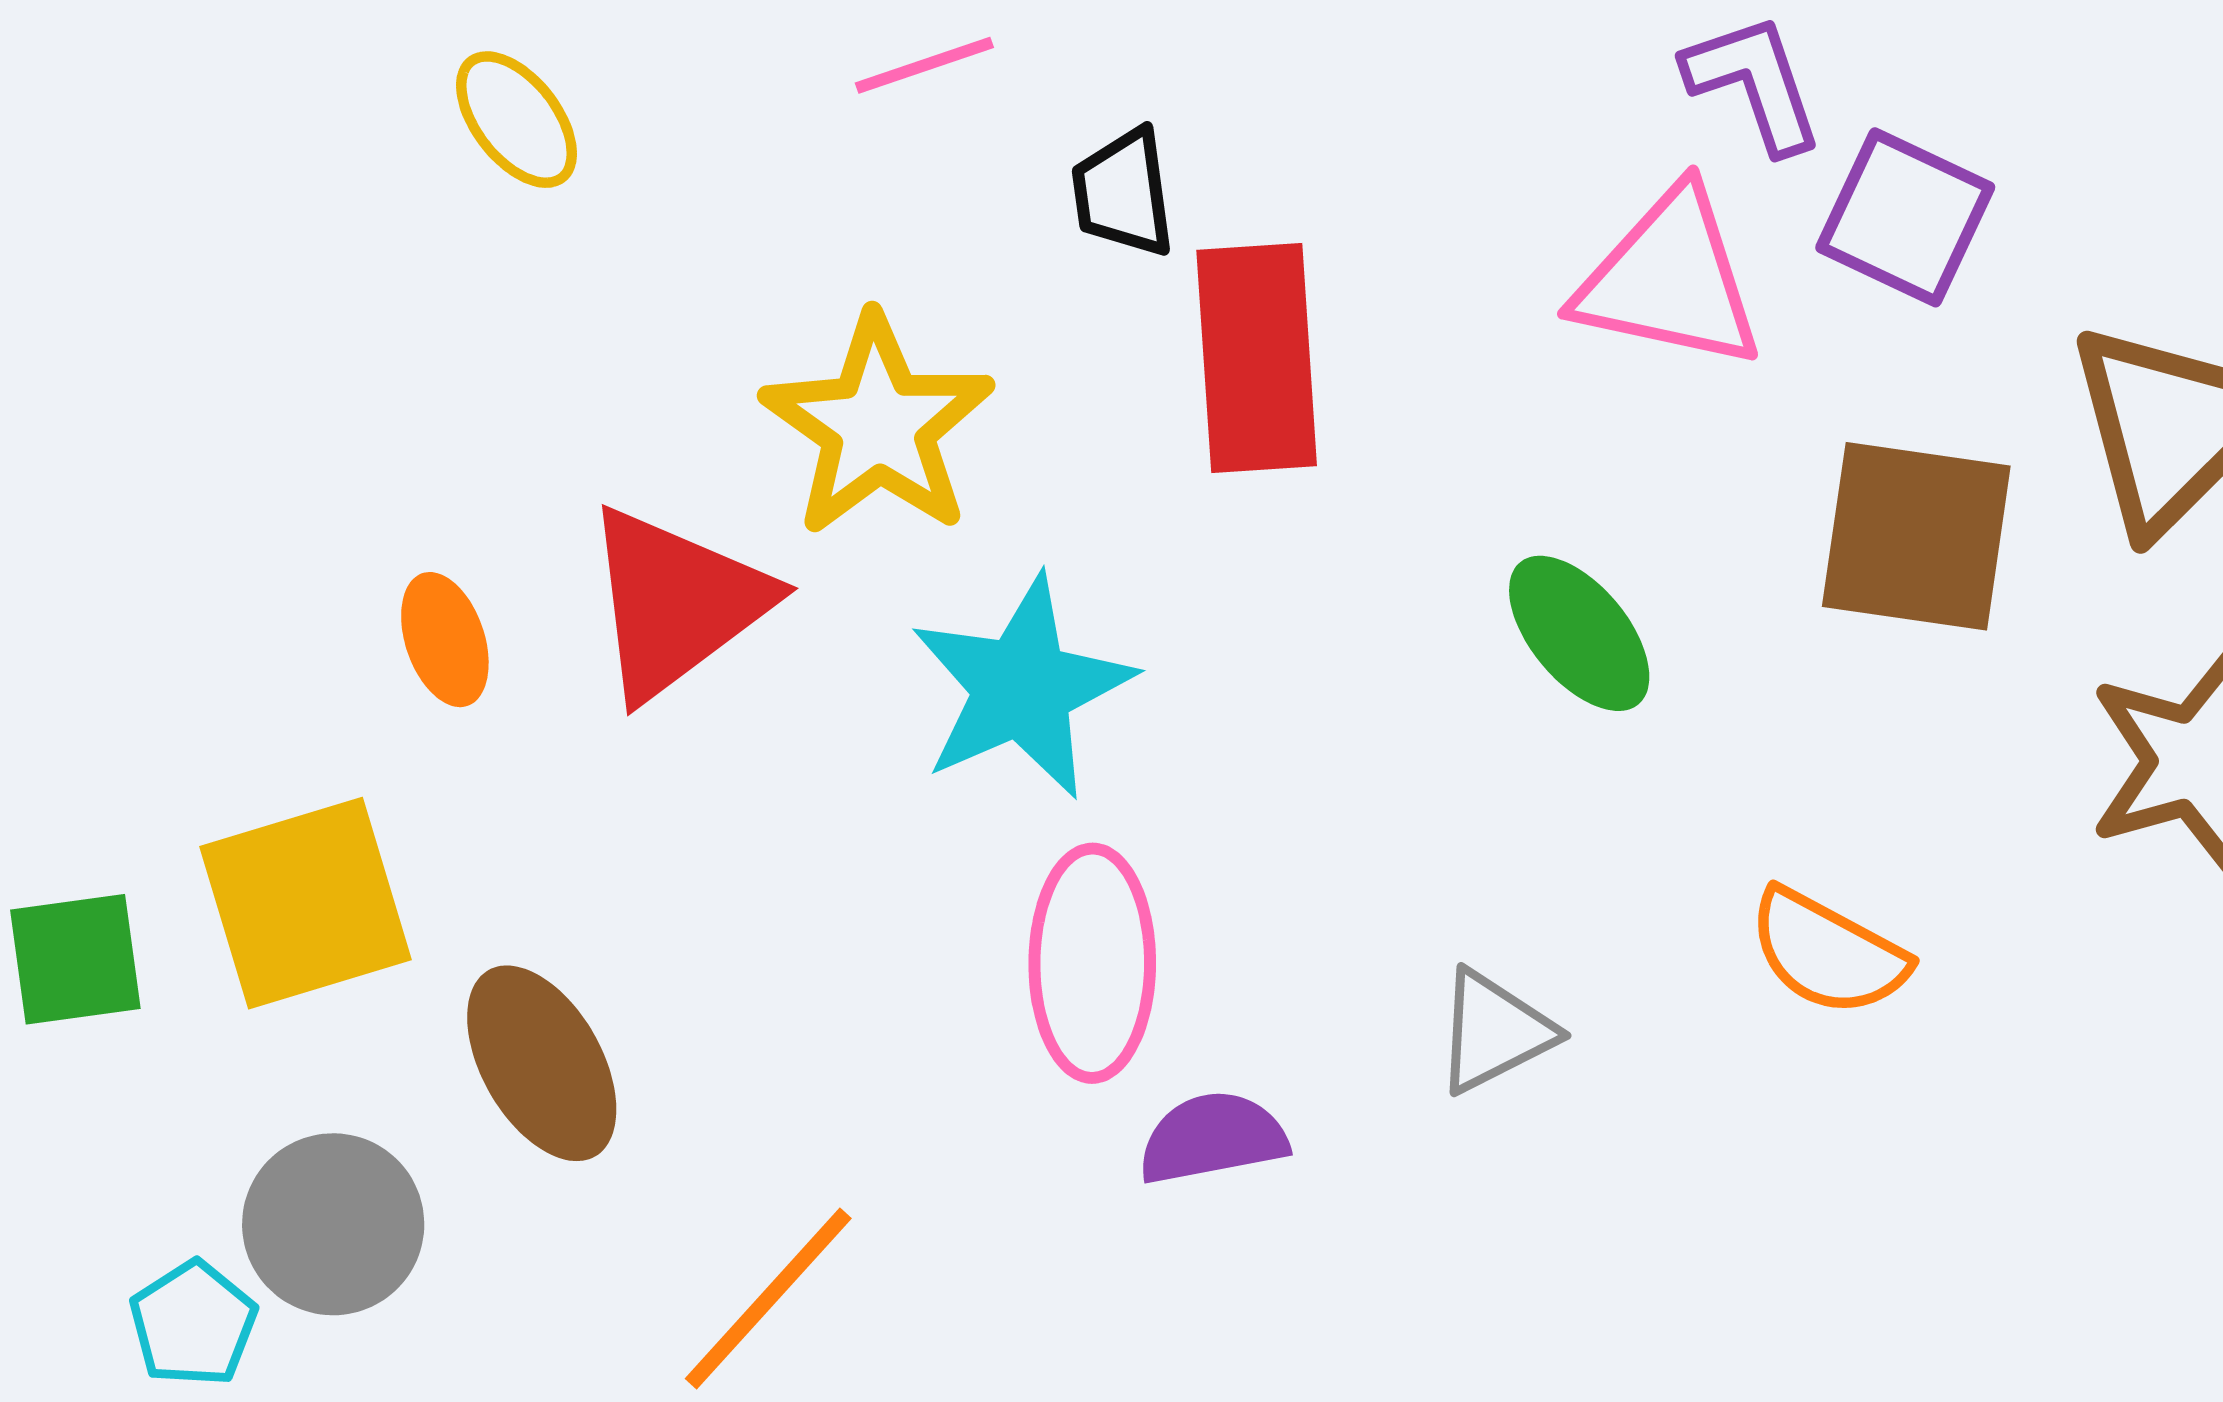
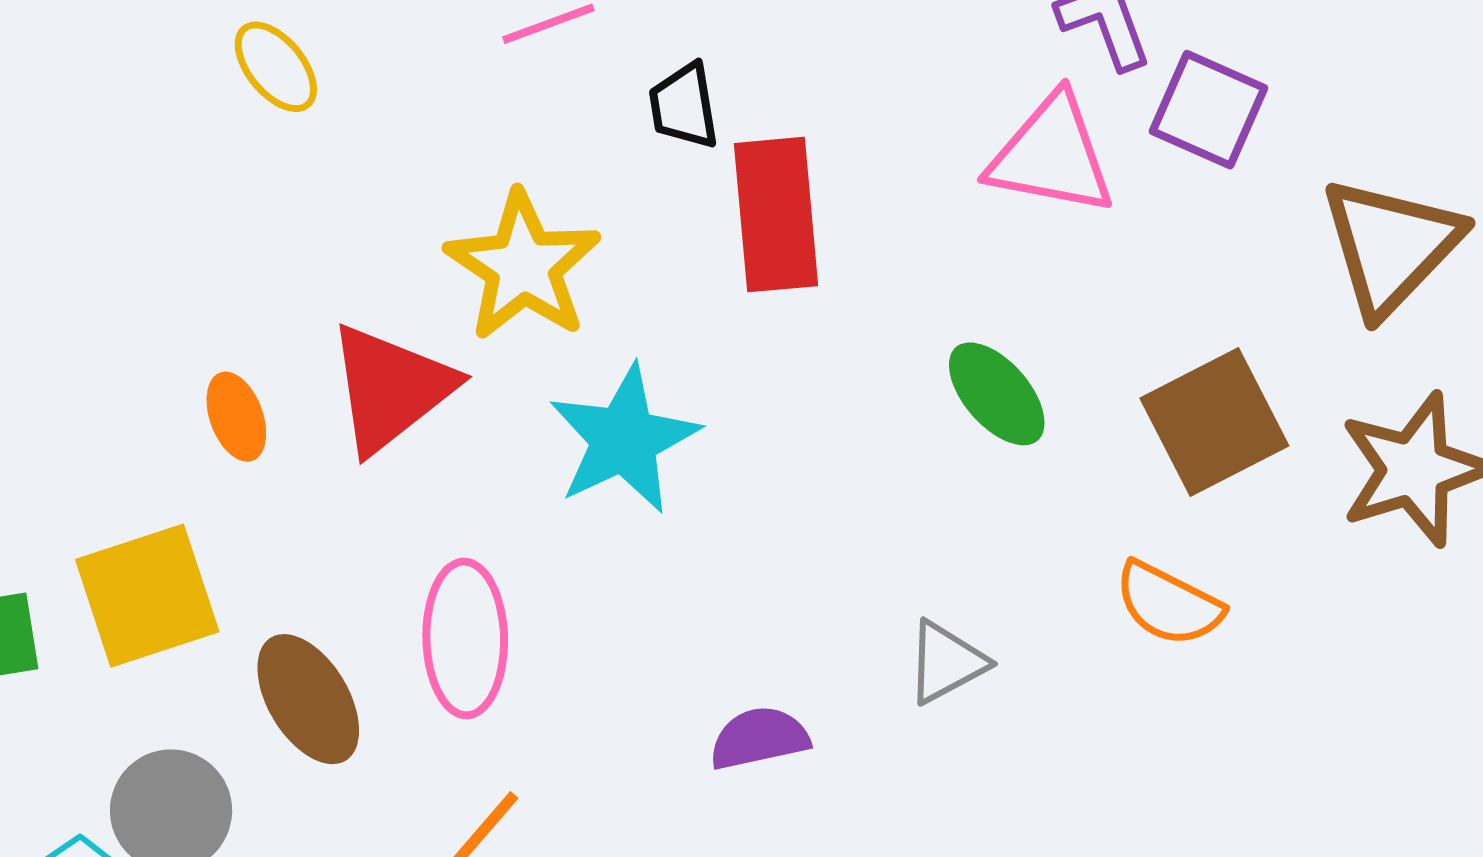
brown square: (1916, 536) -> (1214, 422), moved, turned -34
pink ellipse: (1092, 963) -> (465, 638), moved

